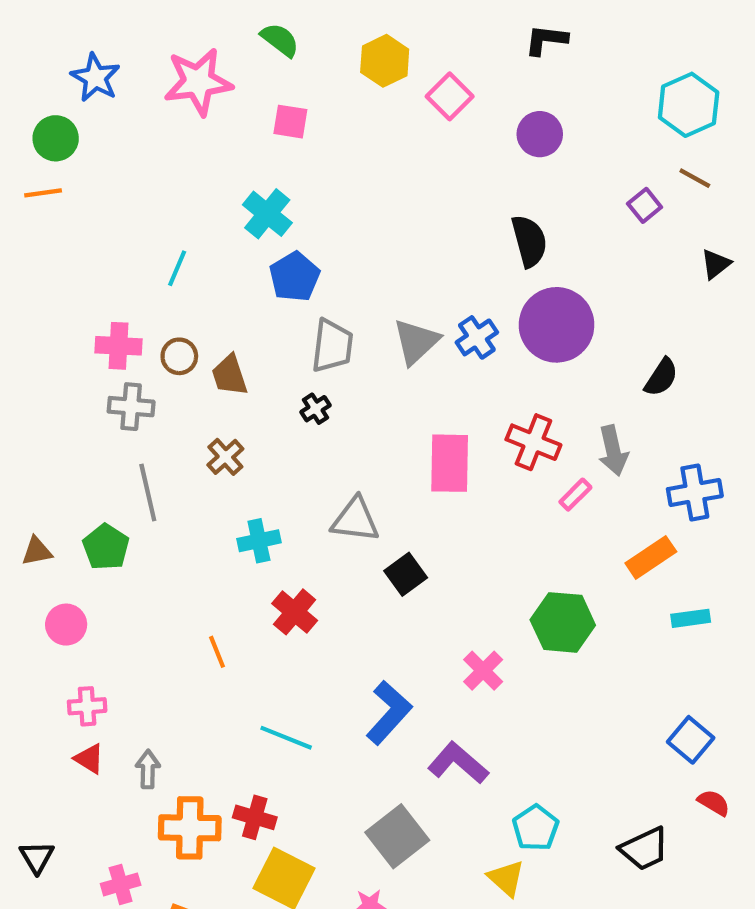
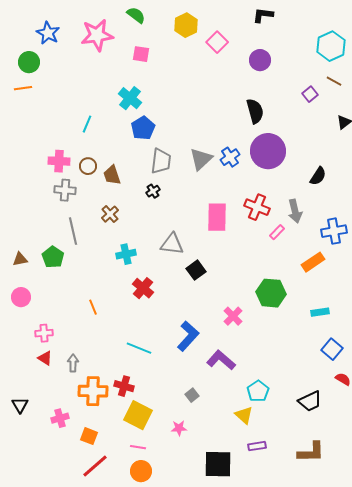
cyan rectangle: (691, 618) -> (320, 312), moved
pink circle: (66, 625) -> (21, 297), moved
orange line: (217, 652) -> (93, 307), moved
gray square: (397, 836) -> (192, 395), size x0.5

